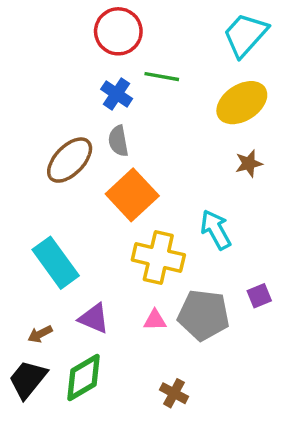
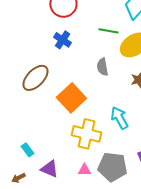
green line: (162, 77) -> (108, 31), moved
gray semicircle: (118, 141) -> (102, 67), moved
cyan rectangle: (56, 263) -> (27, 150), moved, size x0.5

